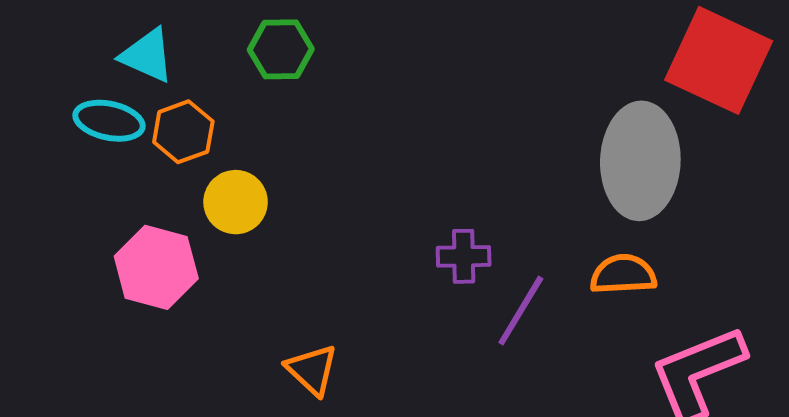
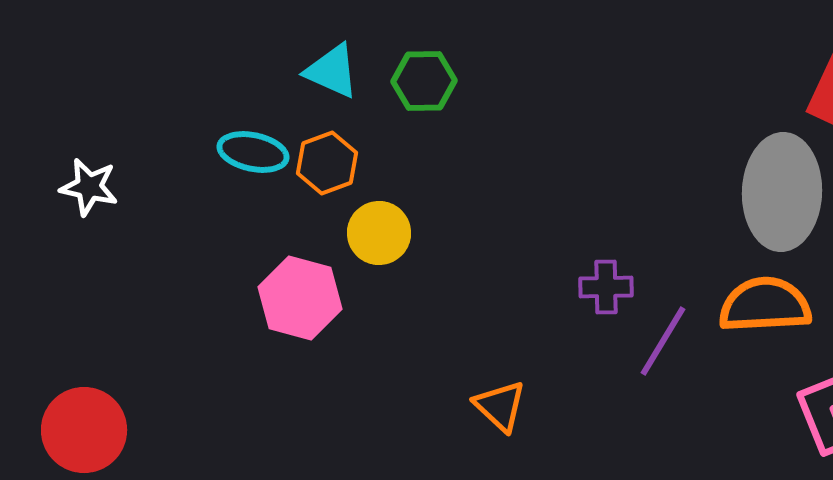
cyan triangle: (147, 55) -> (332, 71), moved
orange semicircle: (623, 274) -> (765, 305), size x1.4
orange triangle: (312, 370) -> (500, 406), moved

